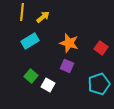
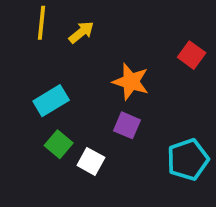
cyan rectangle: (30, 41) -> (51, 101), moved
red square: (101, 48) -> (192, 55), moved

